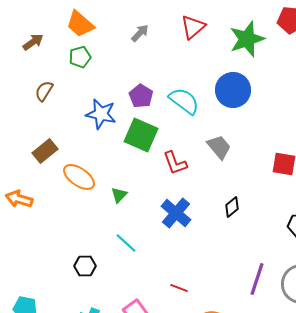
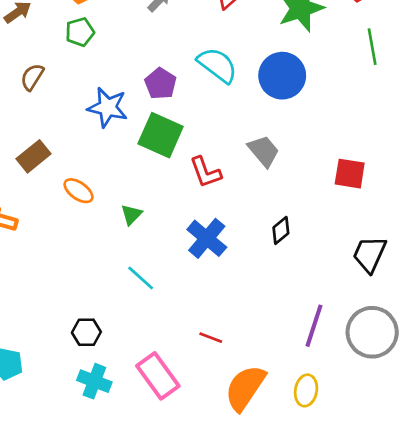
cyan semicircle: (184, 101) -> (217, 65), moved
orange ellipse: (79, 177) -> (78, 191), size x0.7
black hexagon: (85, 266) -> (86, 332), moved

